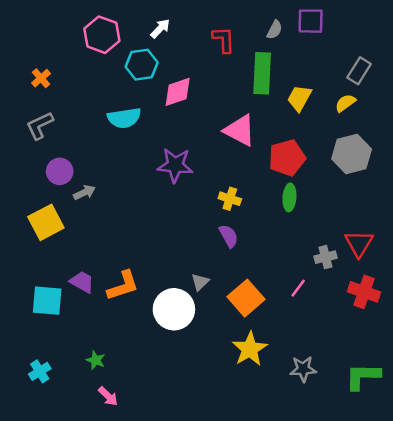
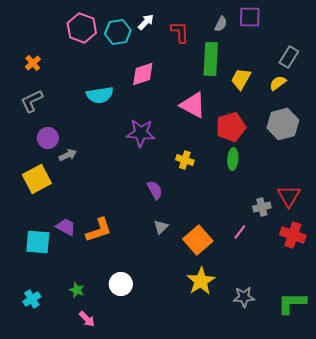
white arrow: (160, 29) -> (146, 22), moved
cyan hexagon: (142, 65) -> (118, 32), moved
purple semicircle: (229, 236) -> (155, 190), moved
white circle: (174, 309) -> (121, 284), moved, size x0.7

